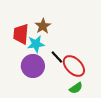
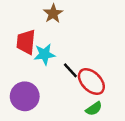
brown star: (43, 26) -> (53, 14), moved
purple circle: (33, 66) -> (25, 96), moved

